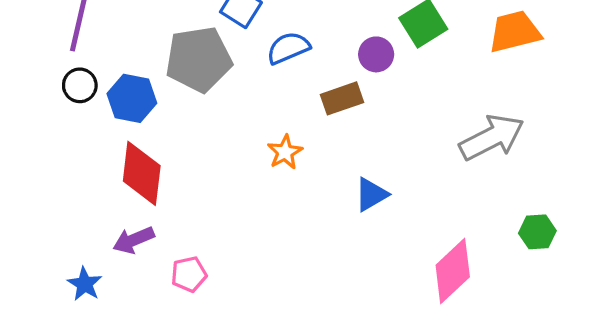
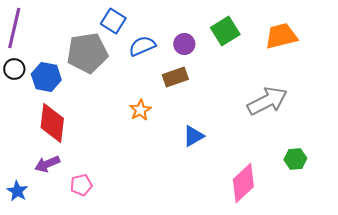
purple circle: (376, 54) -> (184, 44), moved

